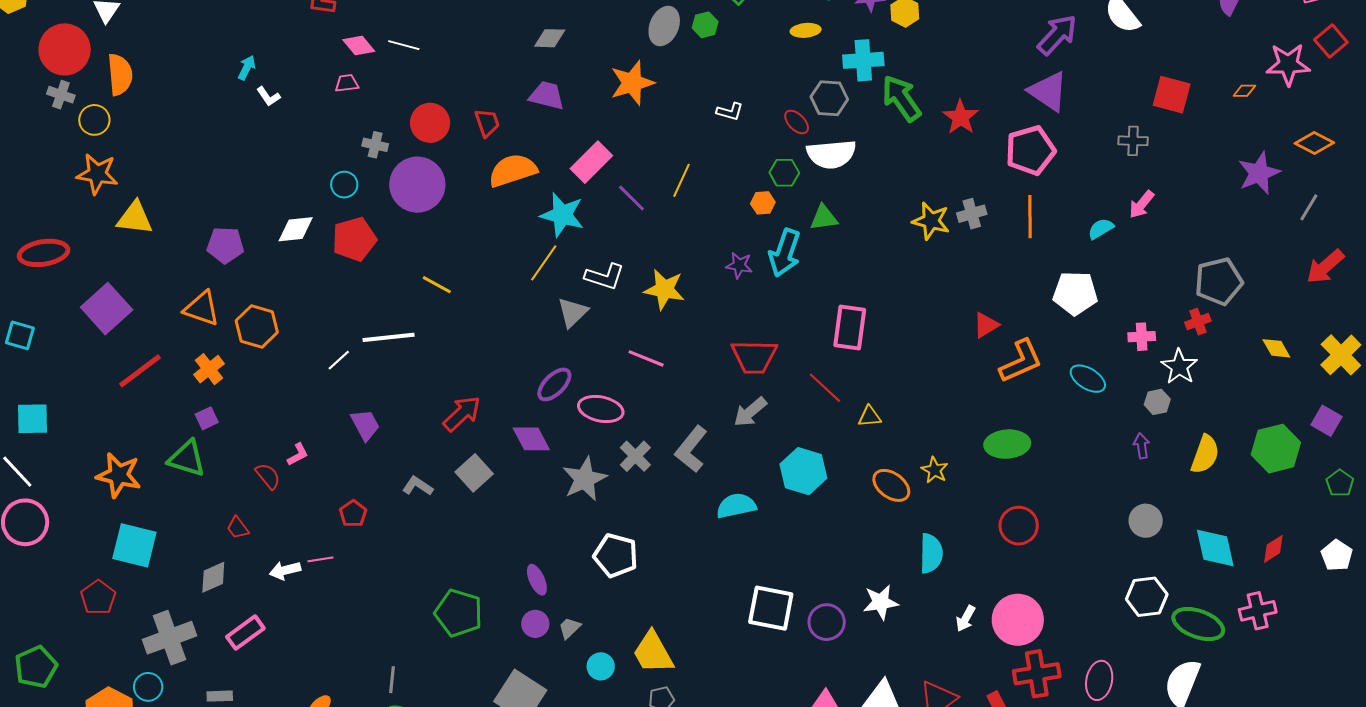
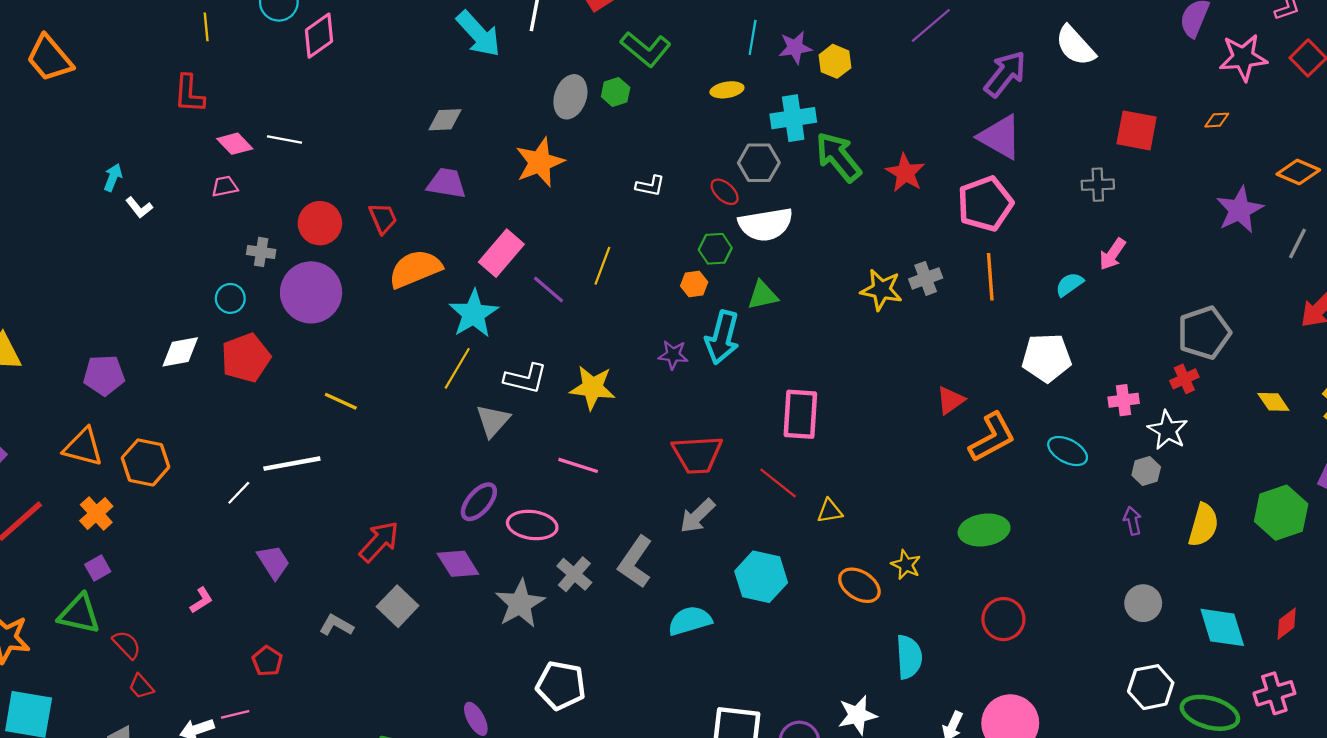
pink star: (1288, 64) -> (1243, 57), moved
cyan star: (562, 215) -> (474, 314), turned 30
red semicircle: (268, 476) -> (127, 645), moved

